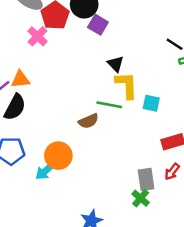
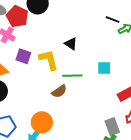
purple square: (98, 25) -> (23, 56), moved
yellow L-shape: (127, 85) -> (49, 60), moved

